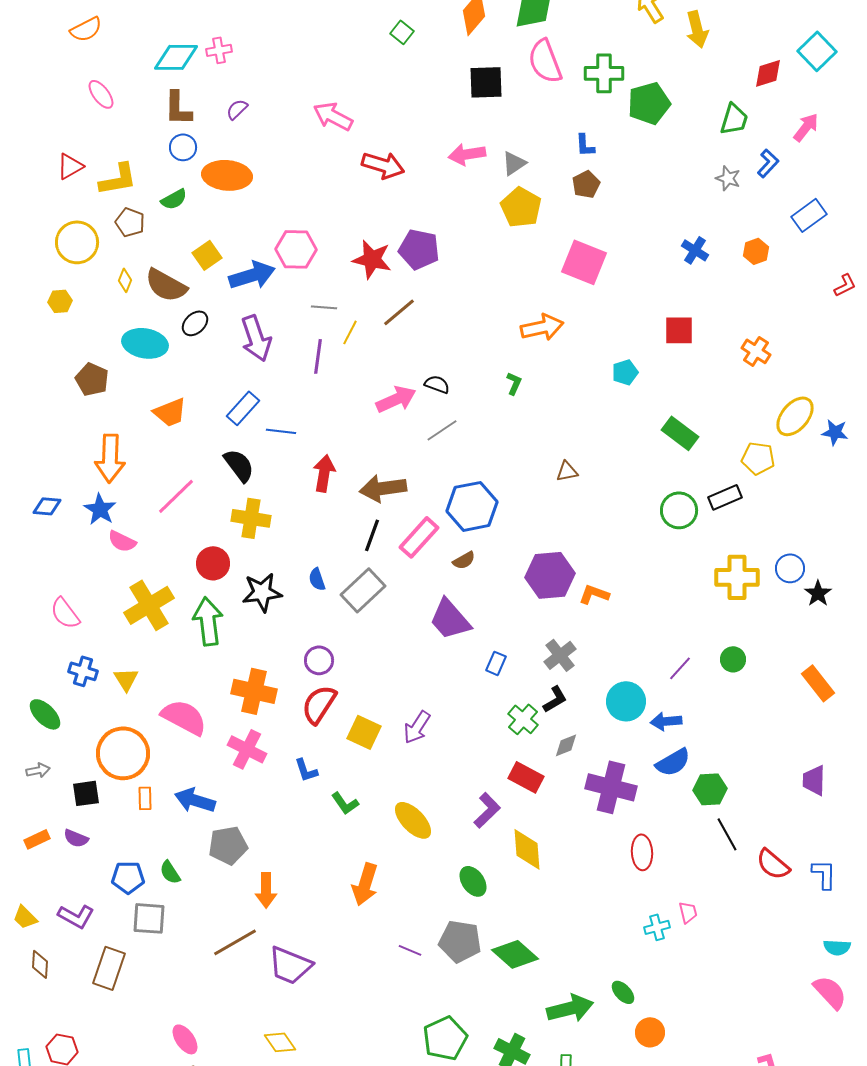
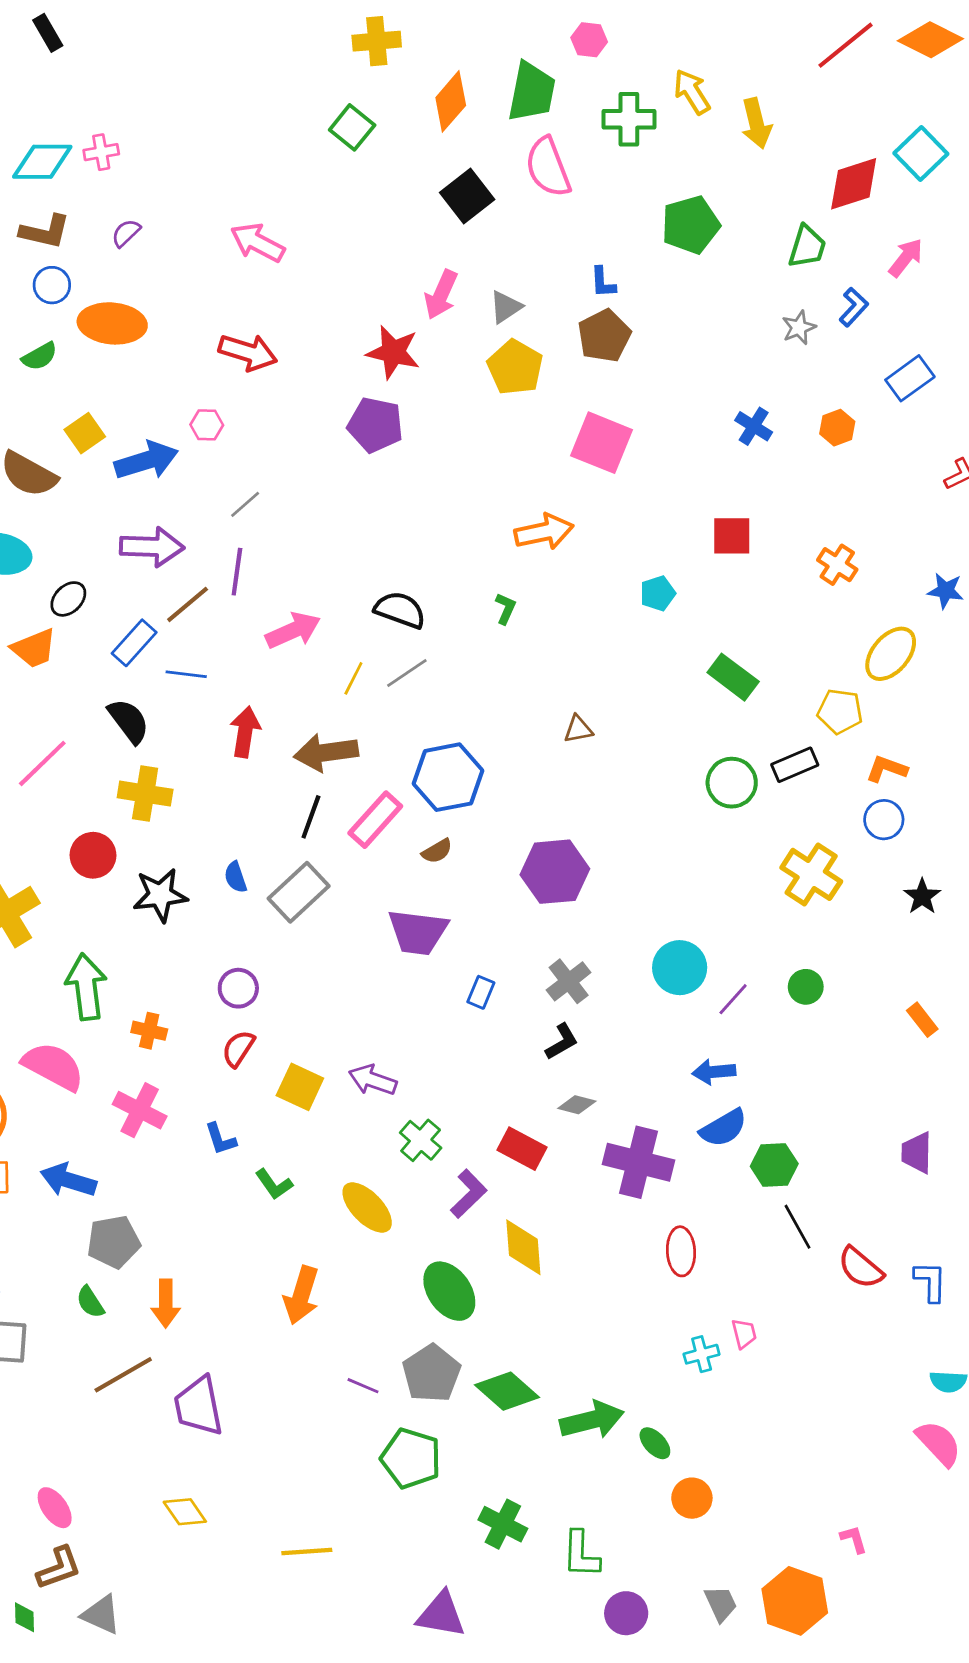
green square: (402, 32) -> (352, 127), size x1.4
green cross: (604, 73) -> (629, 119), moved
red diamond: (768, 73) -> (854, 184), size x1.4
black square: (486, 82) -> (467, 196), turned -36
brown L-shape: (178, 108) -> (45, 232), turned -78
pink arrow: (467, 154) -> (441, 295), turned -57
red arrow: (383, 165) -> (248, 352), moved
gray star: (728, 178) -> (799, 328), turned 30
brown pentagon: (586, 184) -> (604, 336), size x1.4
pink hexagon: (296, 249) -> (207, 425), size x0.6
red star: (372, 259) -> (393, 352), moved
gray line: (324, 307) -> (245, 504), turned -45
brown line: (399, 312) -> (188, 604), moved
black ellipse: (195, 323) -> (68, 599), moved
yellow line: (350, 332) -> (353, 678), moved
purple arrow: (256, 338) -> (152, 547), turned -69
black semicircle: (437, 384) -> (400, 610), size x1.5
pink arrow: (396, 399) -> (293, 630), moved
blue star: (835, 432) -> (946, 591), moved
blue circle: (790, 568) -> (884, 820), moved
yellow cross: (737, 577) -> (811, 874), turned 33
orange L-shape: (594, 594) -> (887, 769), moved
purple trapezoid: (450, 619) -> (418, 932), turned -42
green arrow: (208, 621) -> (86, 987), moved
orange rectangle: (818, 683) -> (922, 1020), size x0.7
orange cross: (254, 691) -> (149, 1031), size x0.6
cyan circle: (626, 701) -> (680, 968), moved
red semicircle: (319, 704) -> (238, 1049), size x0.7
green cross: (523, 719) -> (421, 1140), moved
purple arrow: (417, 727) -> (373, 1080), turned 76
gray diamond: (566, 745) -> (577, 1105), turned 36
green semicircle: (170, 872) -> (90, 1302), moved
green ellipse: (473, 881) -> (449, 1291), size x1.4
gray pentagon: (460, 941) -> (432, 1373), turned 30
purple trapezoid: (290, 965) -> (199, 1406), turned 57
green arrow: (570, 1008) -> (592, 1420), moved
green pentagon: (445, 1038) -> (411, 1458), moved, turned -30

